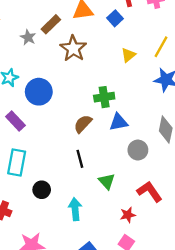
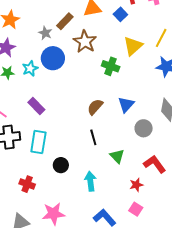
yellow triangle: (128, 55) -> (133, 46), size x1.5
blue circle: (39, 92) -> (53, 58), moved
green cross: (104, 97) -> (111, 66), moved, turned 30
blue triangle: (119, 122) -> (126, 104), turned -36

